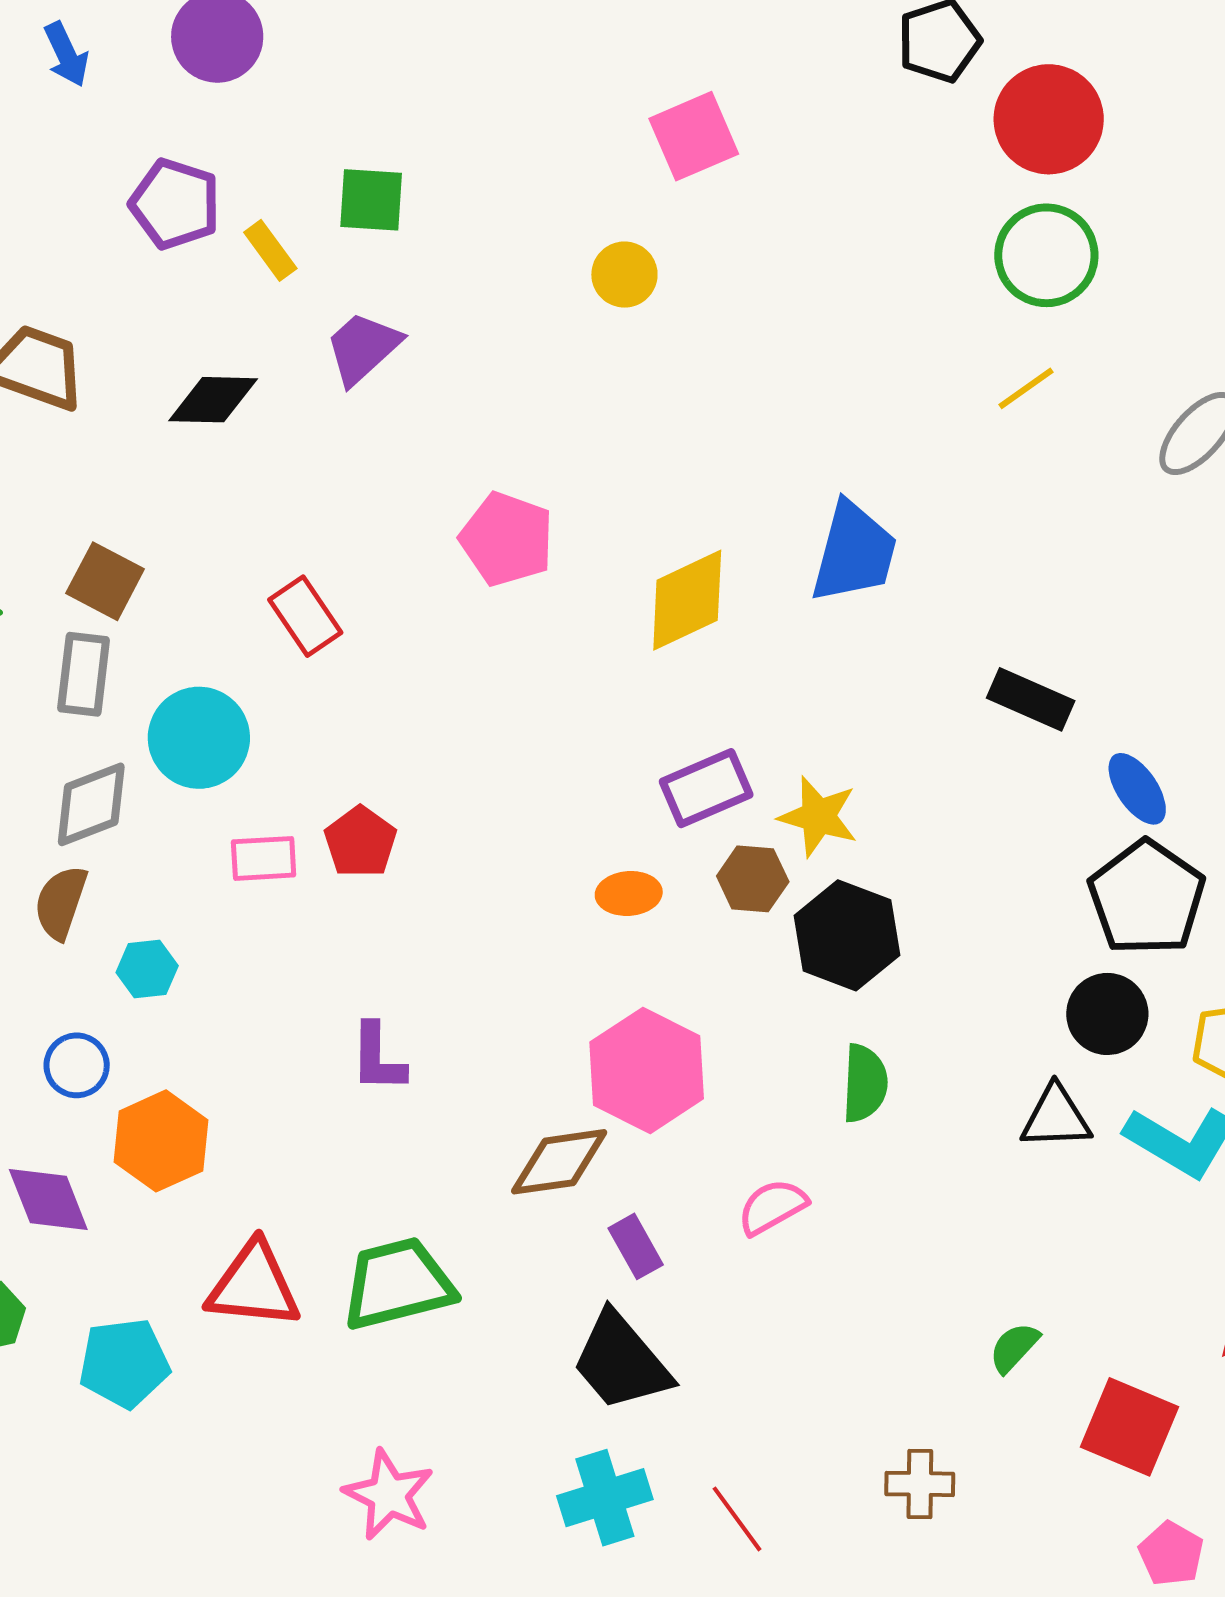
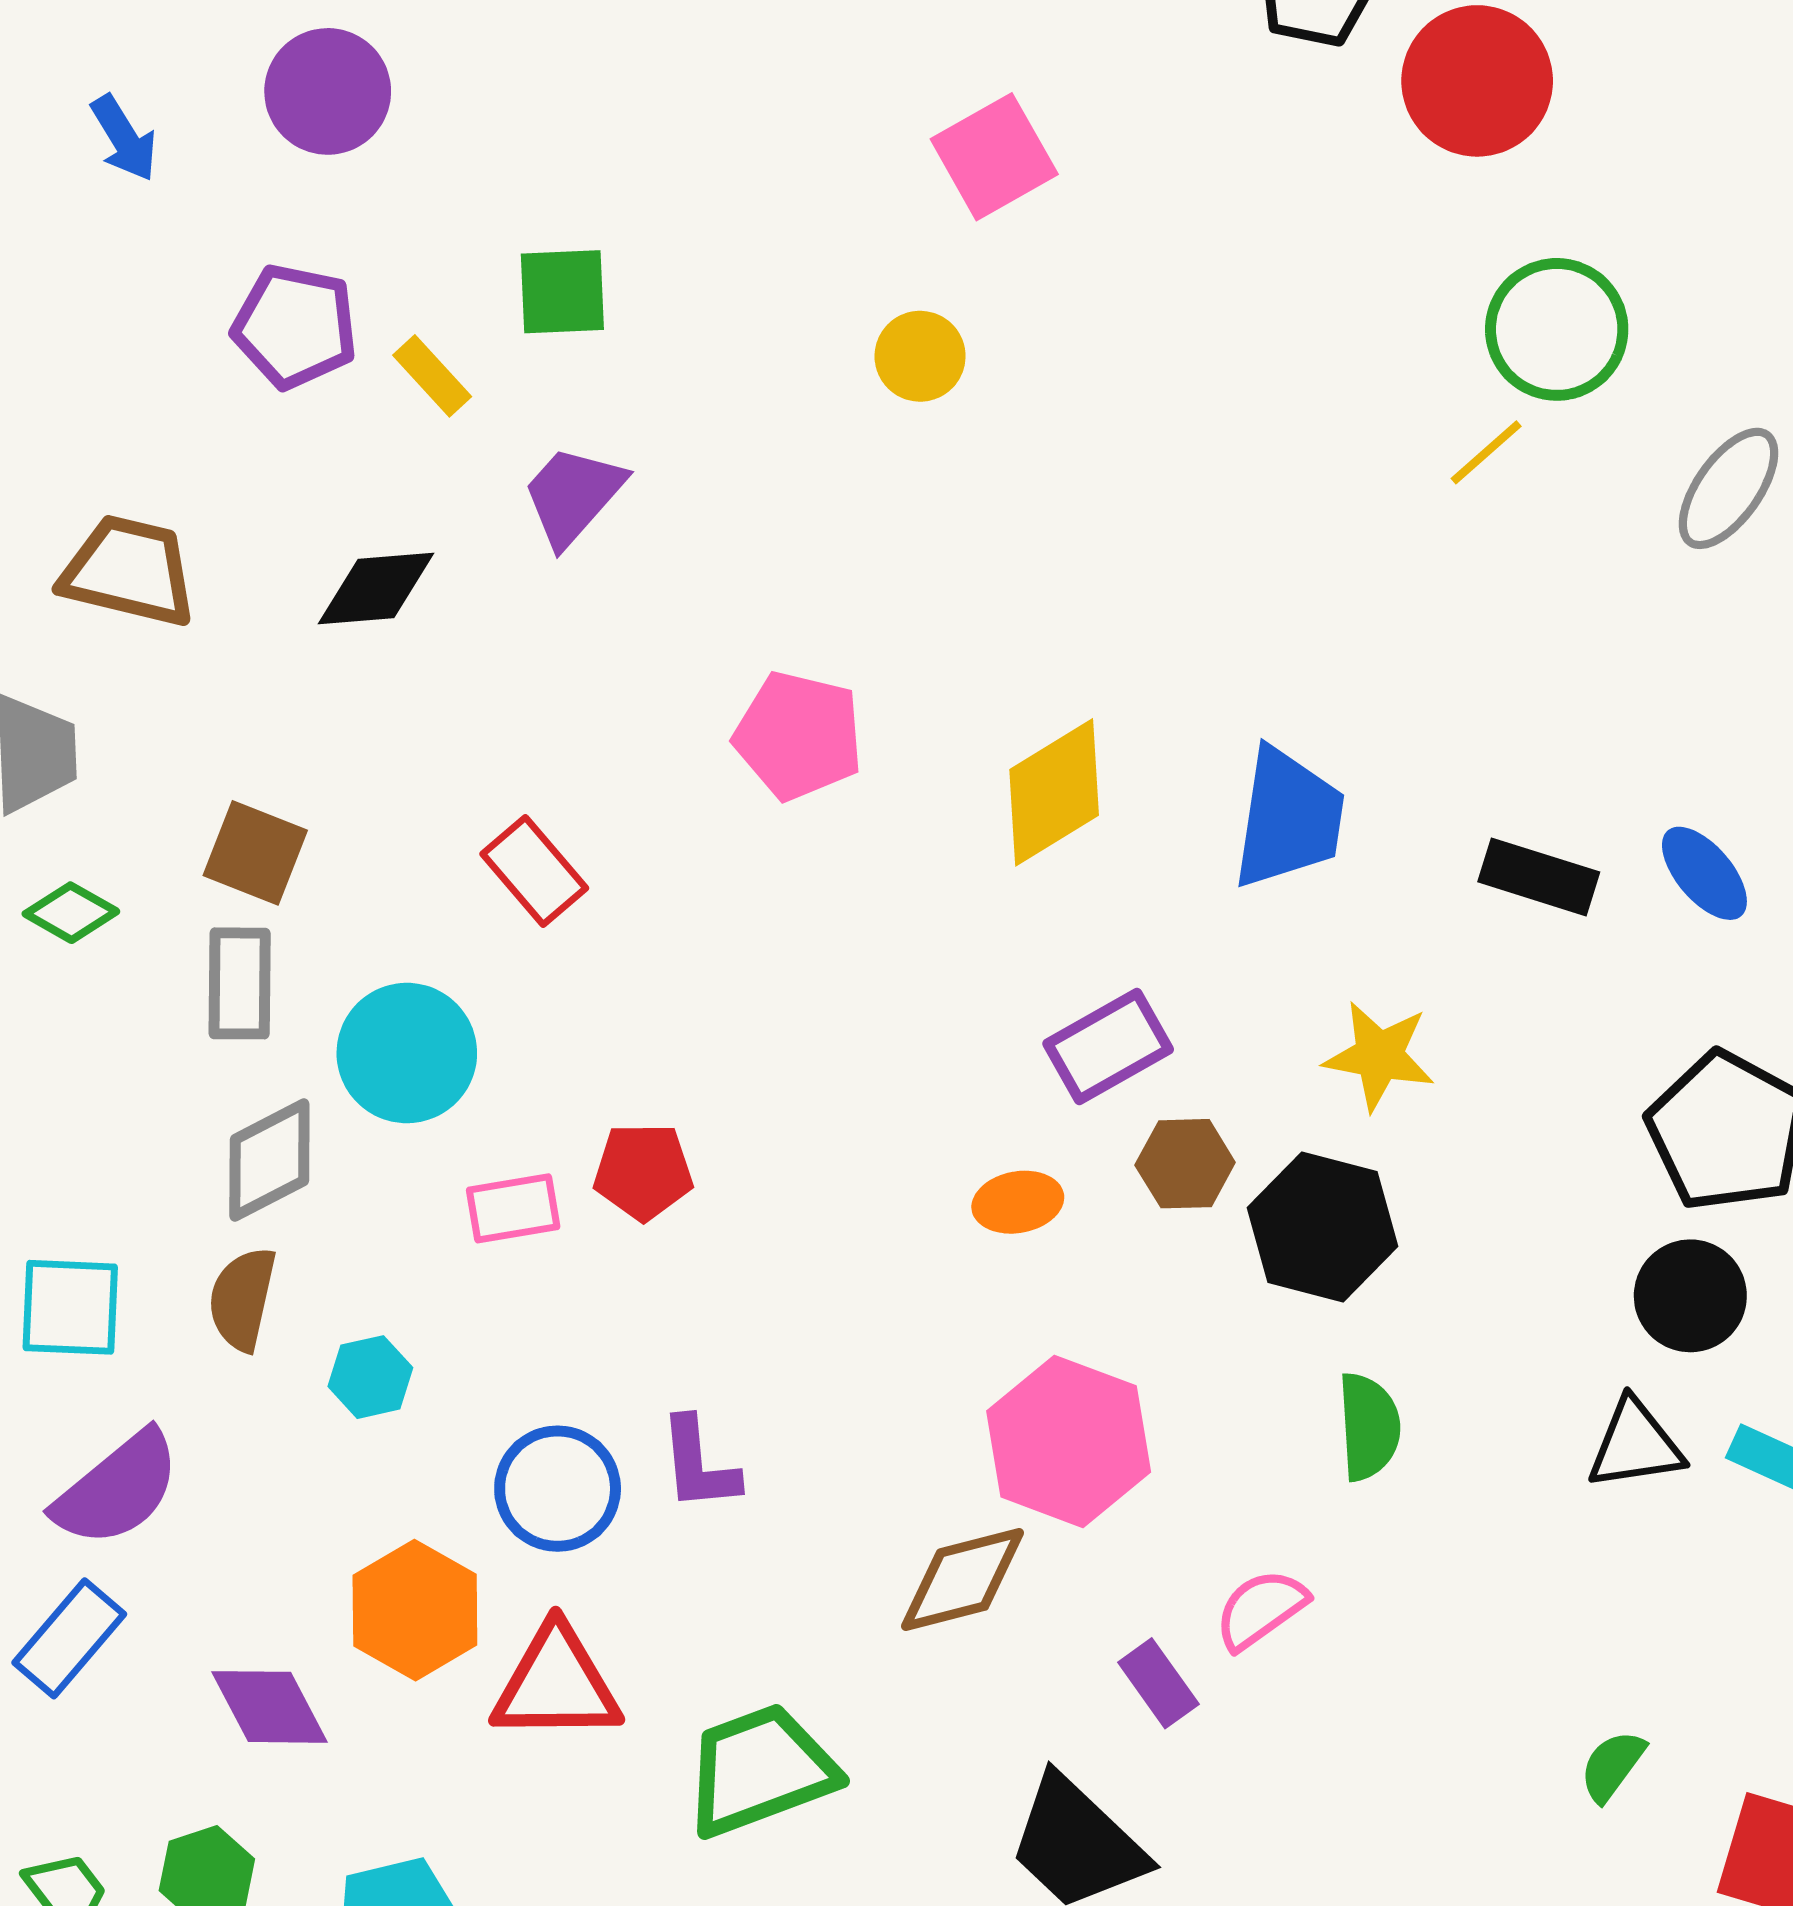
green circle: (1046, 255) -> (1557, 329), moved
blue trapezoid: (854, 552) -> (1288, 818), moved
blue ellipse: (1137, 789) -> (1704, 873), moved
yellow star: (818, 817) -> (1379, 1056), moved
red pentagon: (360, 842) -> (643, 1171), turned -30
blue circle: (77, 1065) -> (558, 1489), moved, size x1.4
purple rectangle: (636, 1246) -> (1158, 1683), moved
red triangle: (254, 1285) -> (556, 1684), moved

